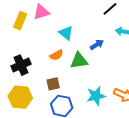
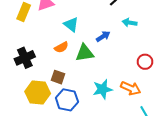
brown square: (53, 84) -> (58, 77), turned 32
yellow hexagon: (20, 97) -> (38, 93), moved

